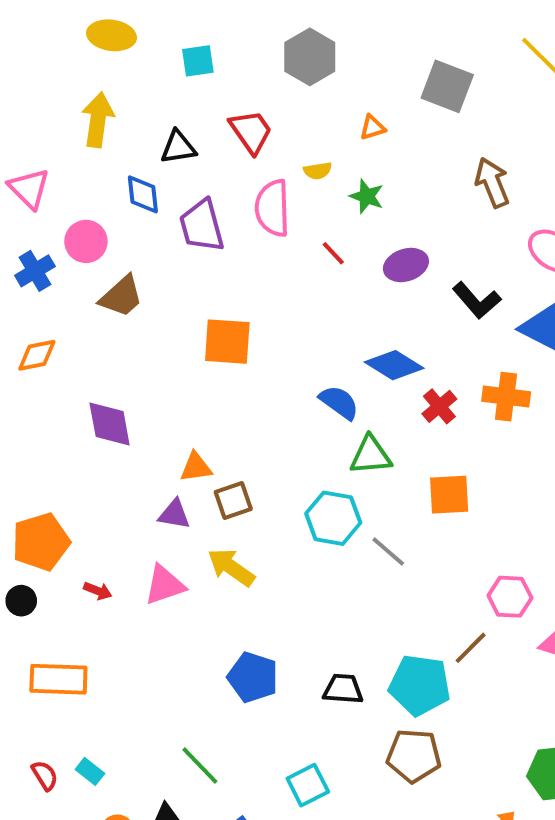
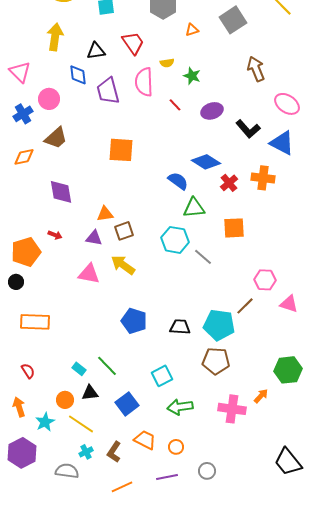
gray square: (447, 86) -> (233, 20), turned 36
orange triangle: (373, 128) -> (192, 30), moved
brown trapezoid: (121, 296) -> (56, 138), moved
pink triangle: (164, 585) -> (89, 274), turned 30
red arrow: (98, 591) -> (55, 235), moved
cyan rectangle: (90, 771) -> (79, 369), moved

